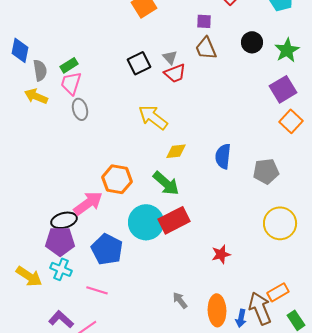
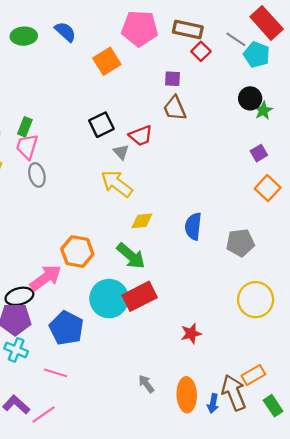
black circle: (252, 42) -> (250, 98), moved
green star: (287, 50) -> (263, 110), size x0.7
gray triangle: (170, 57) -> (121, 152), moved
green rectangle: (69, 65) -> (25, 127), turned -36
purple square: (283, 89) -> (259, 153), size x0.6

